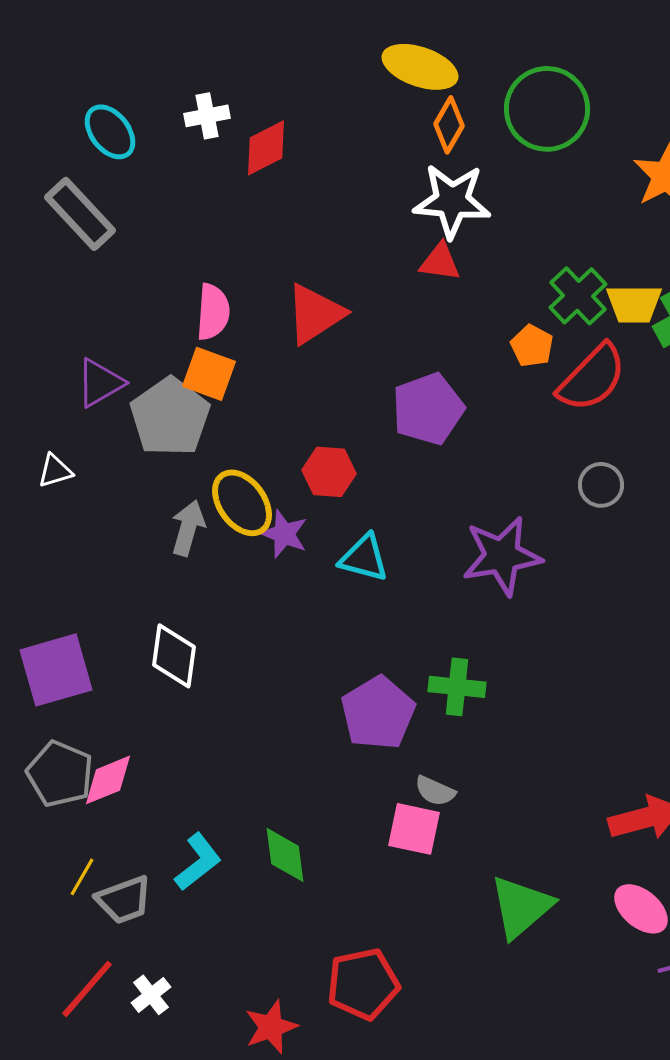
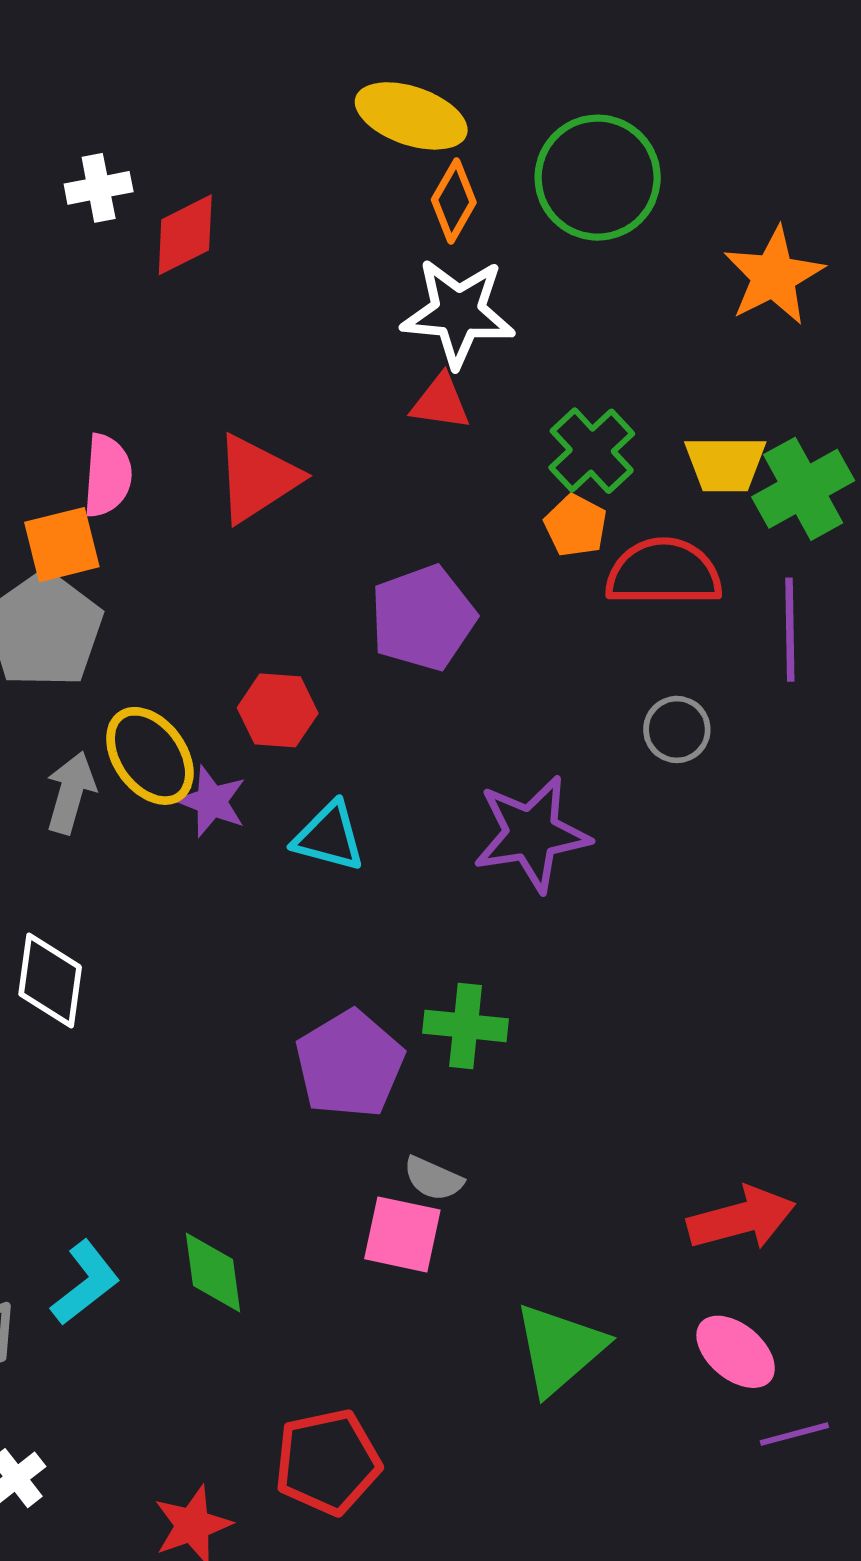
green cross: (578, 296) -> (592, 451), moved
orange square: (209, 374) -> (62, 545), moved, turned -34
red semicircle: (592, 378) -> (664, 572), turned -134

